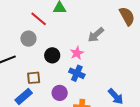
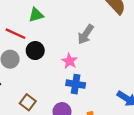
black circle: (52, 55) -> (35, 51), moved
brown square: (34, 78) -> (28, 102), turned -32

